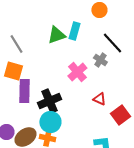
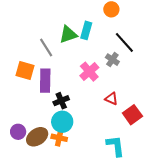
gray line: (16, 44) -> (46, 47), moved
purple rectangle: (24, 91) -> (45, 81), moved
black cross: (49, 101) -> (61, 101), size x0.7

